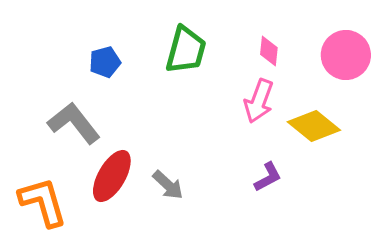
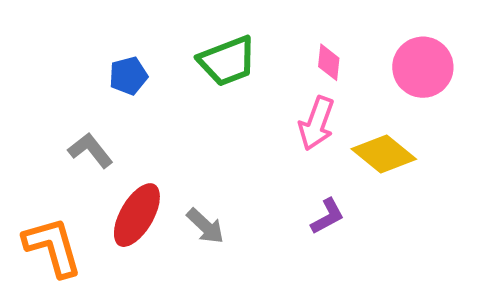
green trapezoid: (186, 50) -> (227, 61), turned 54
gray L-shape: (74, 123) -> (90, 150), size x0.7

